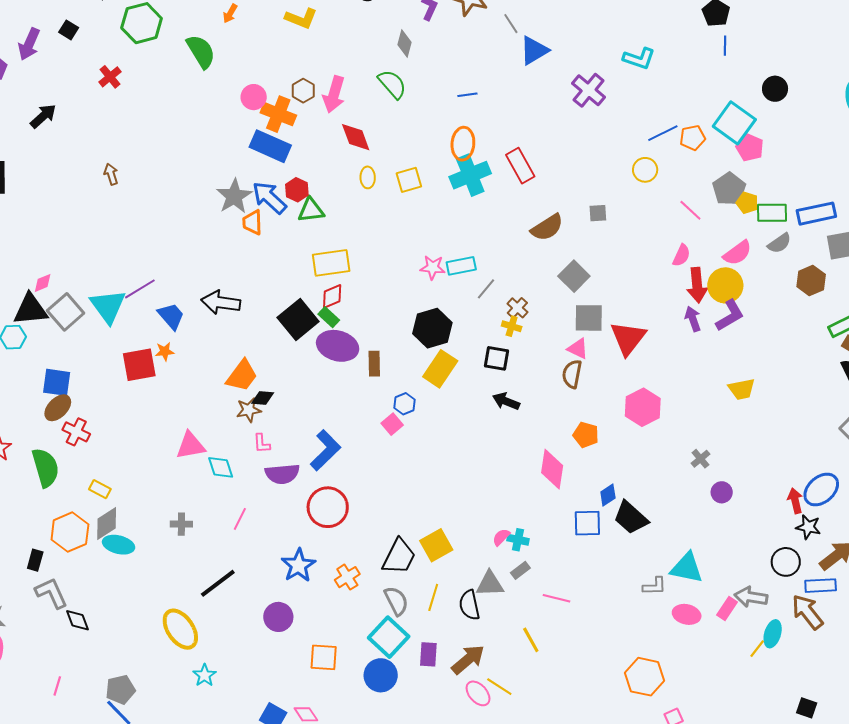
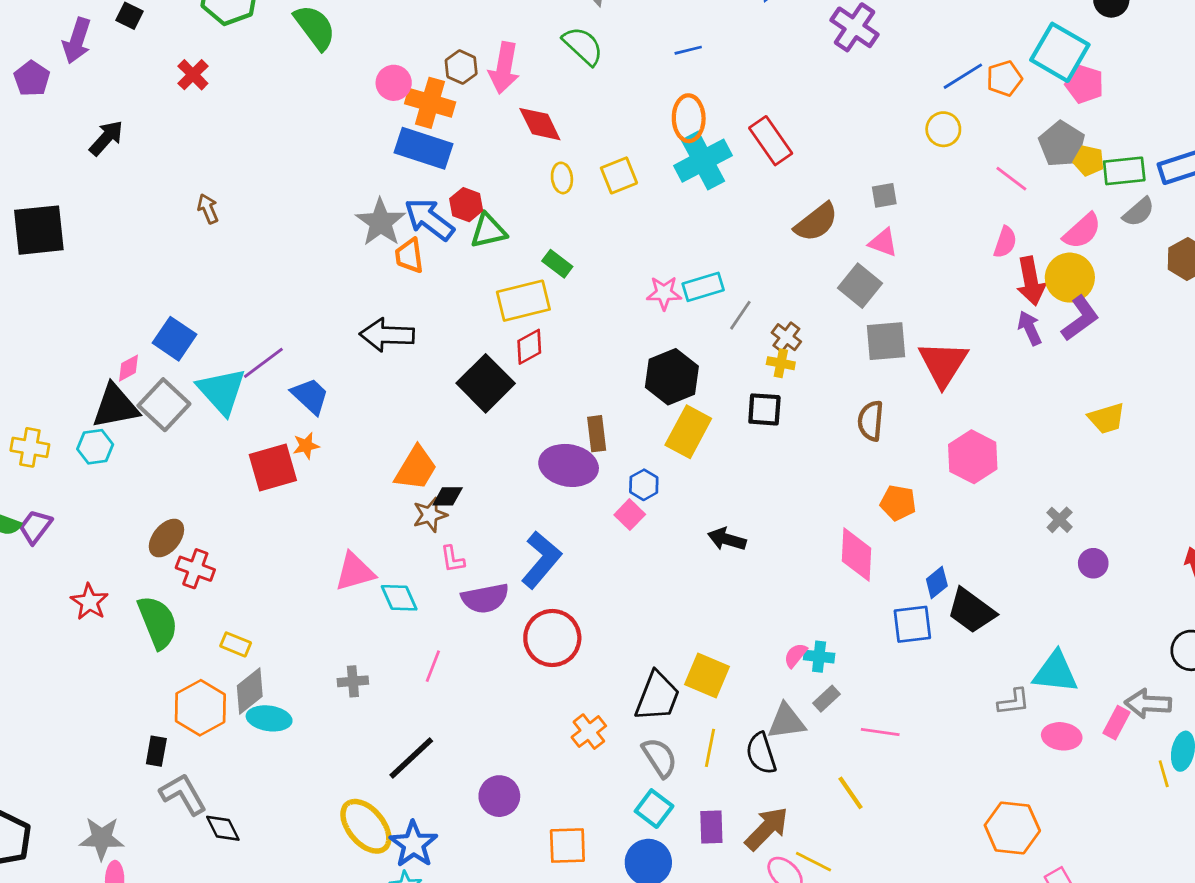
black arrow: (221, 302) -> (387, 335), moved
green rectangle: (329, 317) -> (557, 264), moved
purple ellipse: (338, 346) -> (569, 465), moved
pink triangle: (578, 349) -> (883, 242), moved
blue square: (57, 382) -> (174, 339), moved, turned 32
black arrow: (506, 401) -> (727, 539), moved
yellow square: (436, 545) -> (707, 676), turned -32
blue star: (298, 565) -> (413, 844), moved
cyan square: (389, 637) -> (654, 809), size x0.7
yellow line: (757, 649) -> (1164, 774), turned -48

